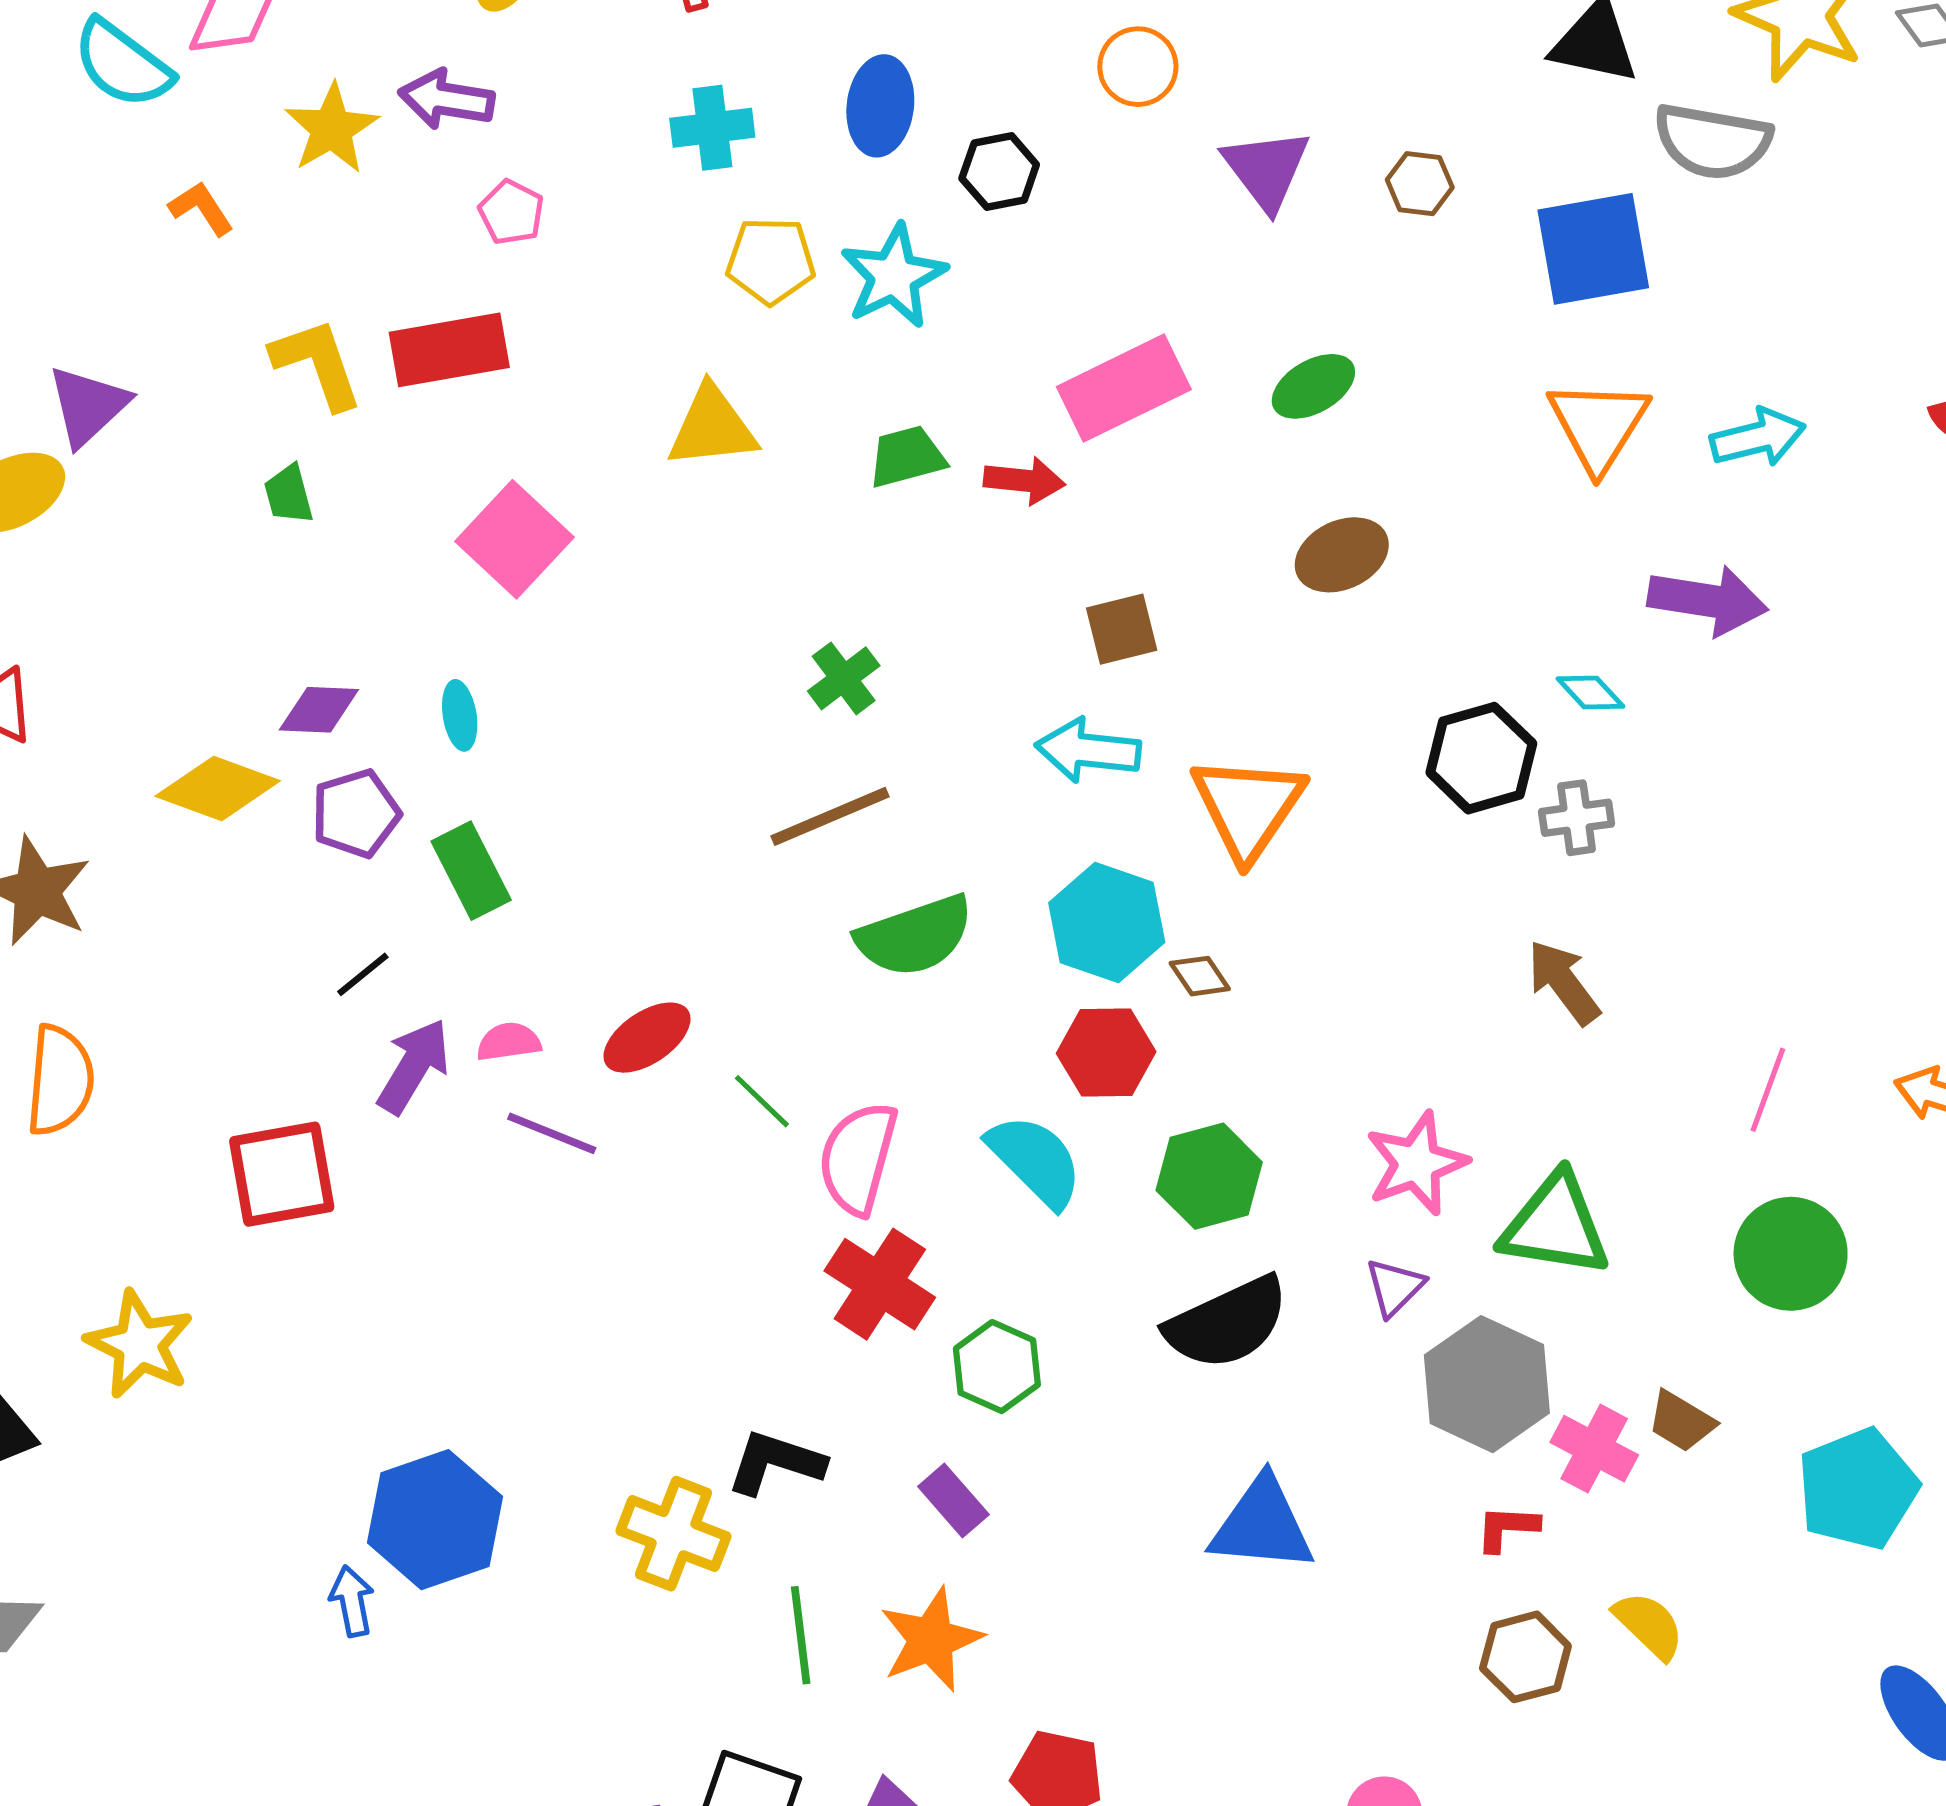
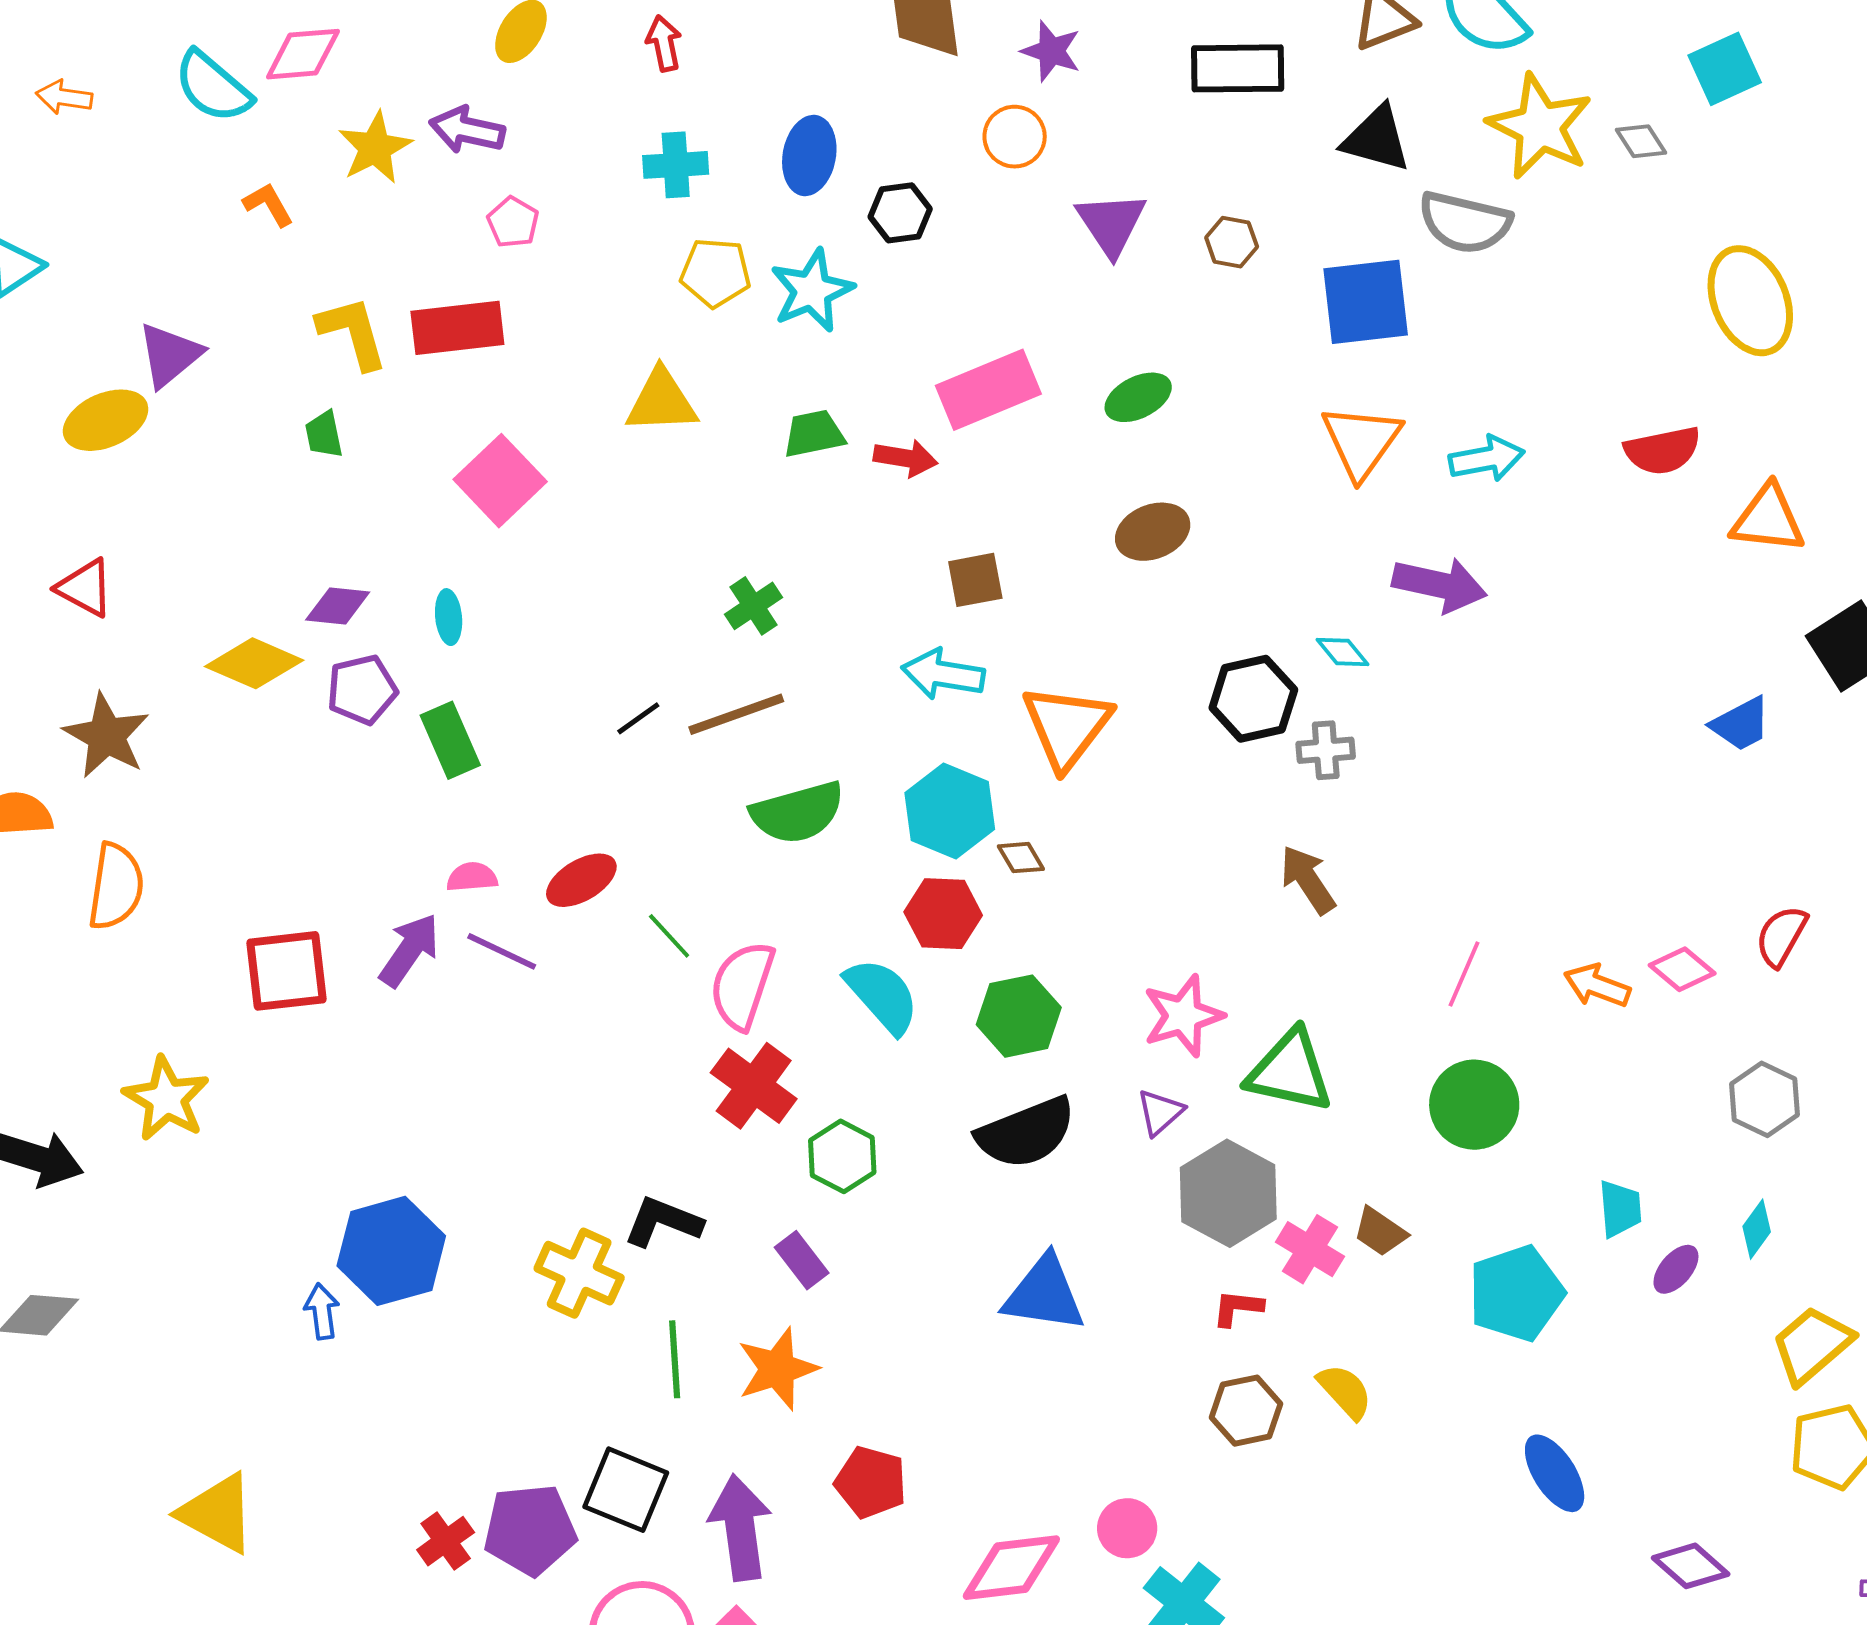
black line: (363, 974) -> (638, 718), moved
purple arrow: (414, 1066) -> (409, 950), moved

